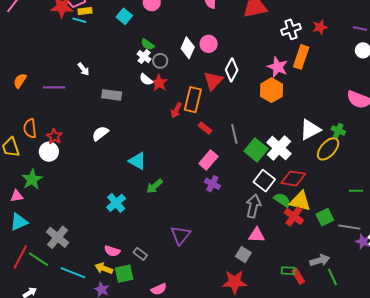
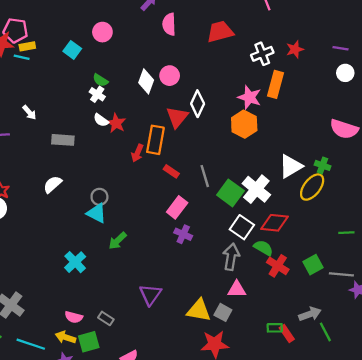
gray circle: (160, 61) -> (99, 197), moved
yellow triangle: (300, 201) -> (199, 310), moved

